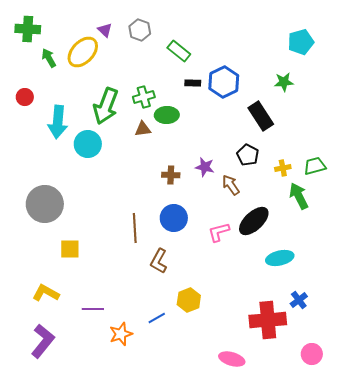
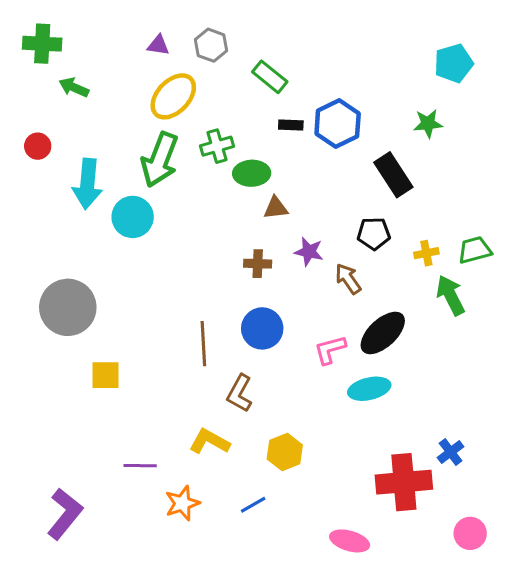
purple triangle: (105, 30) -> (158, 45), turned -35
yellow ellipse: (83, 52) -> (173, 96), moved
green arrow: (49, 58) -> (74, 87), turned -36
brown triangle: (143, 129) -> (276, 208), moved
black pentagon: (248, 155) -> (374, 234), turned -30
cyan ellipse: (280, 258) -> (369, 389), moved
yellow L-shape: (46, 293) -> (209, 441), moved
blue line: (157, 318) -> (253, 505), moved

